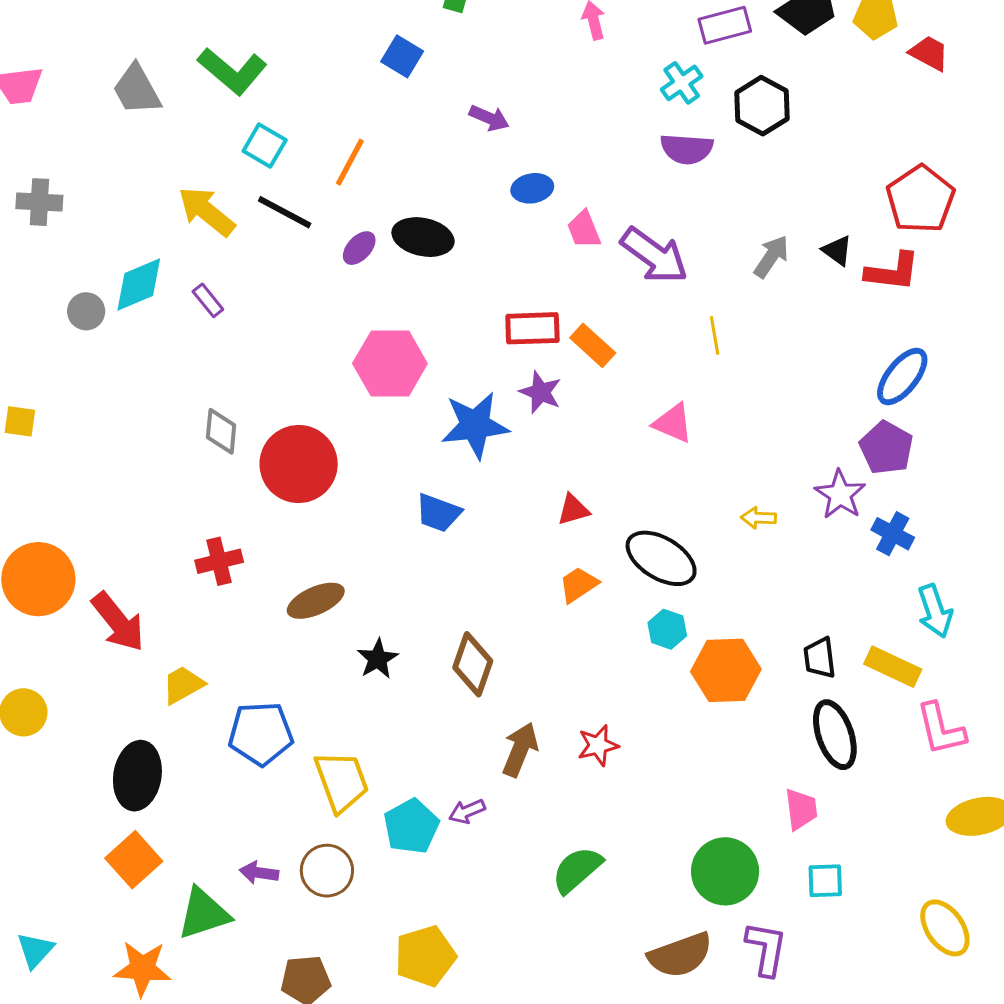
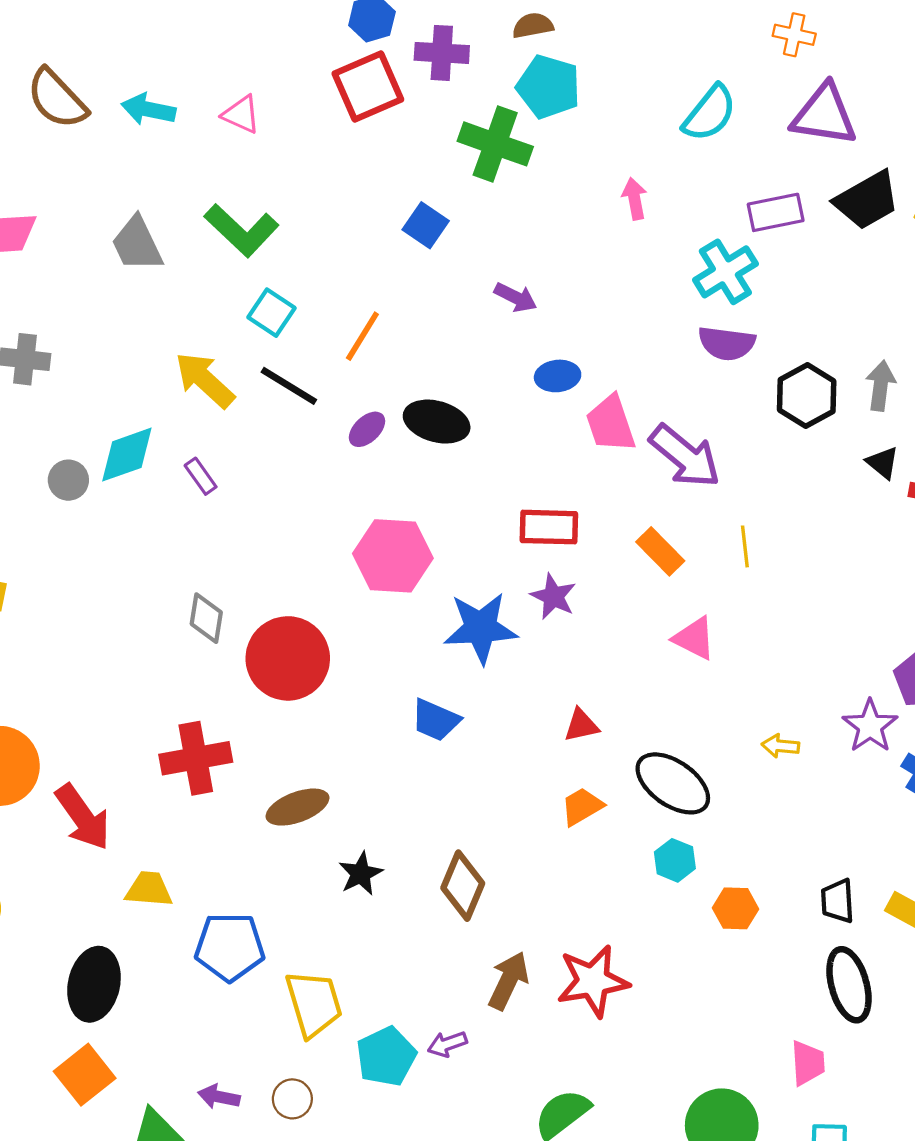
cyan cross: (682, 83) -> (725, 272), size x1.4
black hexagon: (762, 106) -> (807, 396), moved
pink trapezoid: (584, 229) -> (611, 424), size x1.4
gray arrow: (771, 257) -> (881, 386), moved, turned -30
orange rectangle: (593, 345) -> (660, 551), moved
red cross: (219, 561) -> (196, 758), size x1.4
orange hexagon: (726, 670) -> (736, 908), size x0.6
yellow trapezoid: (183, 685) -> (149, 889), turned 30
red star: (598, 745) -> (593, 981), size x1.6
brown circle: (327, 871) -> (292, 1099), size x0.7

